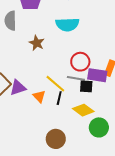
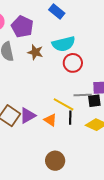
brown star: (37, 43) -> (35, 52), moved
red circle: (80, 62) -> (73, 63), moved
brown circle: (56, 139) -> (55, 161), moved

